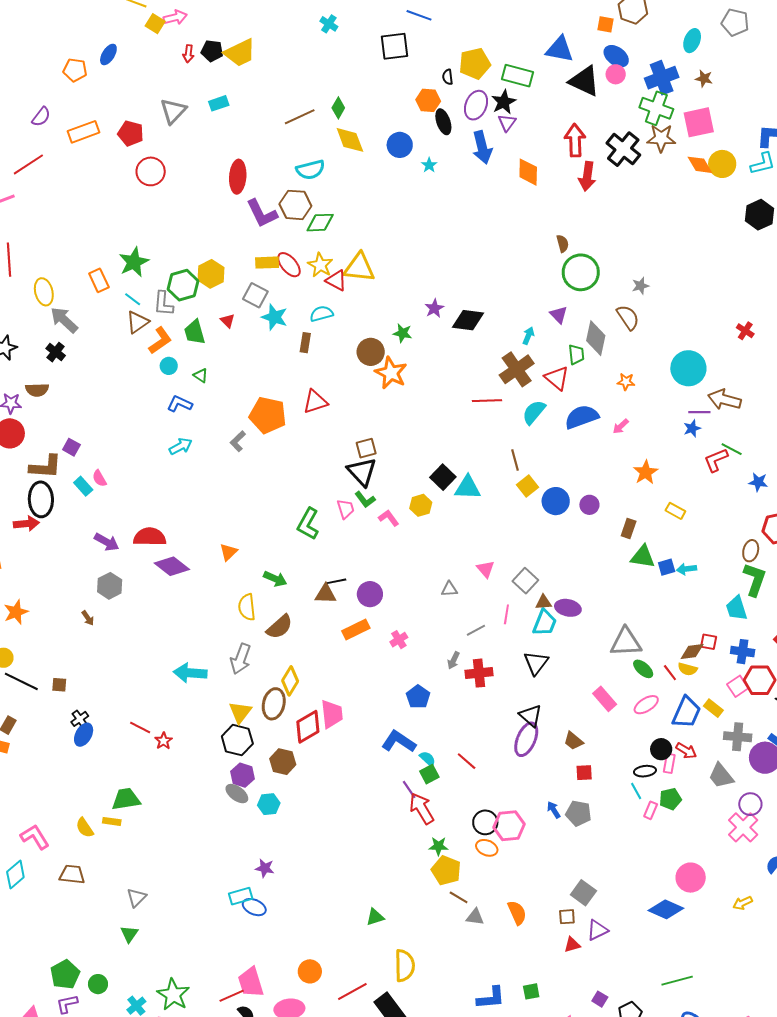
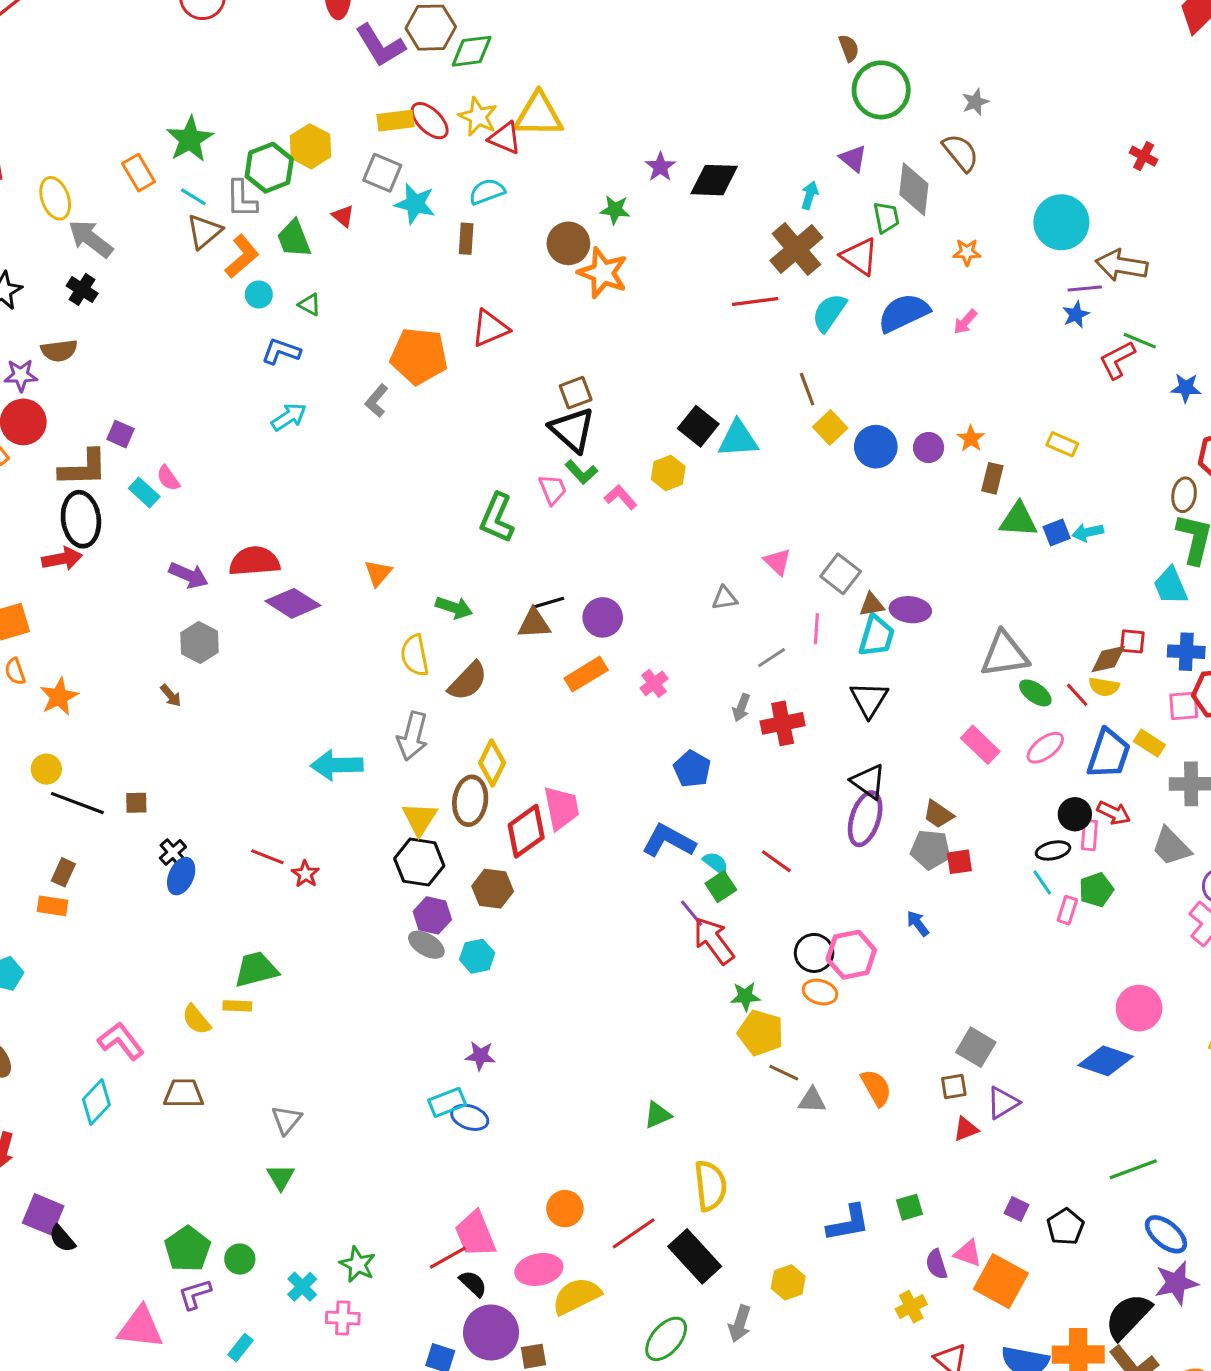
orange star: (646, 472) -> (971, 439), moved, size x0.7
pink square: (738, 686) -> (1184, 706), turned 35
gray pentagon: (578, 813) -> (930, 850), moved
green star: (173, 995) -> (358, 1264), size x0.7

